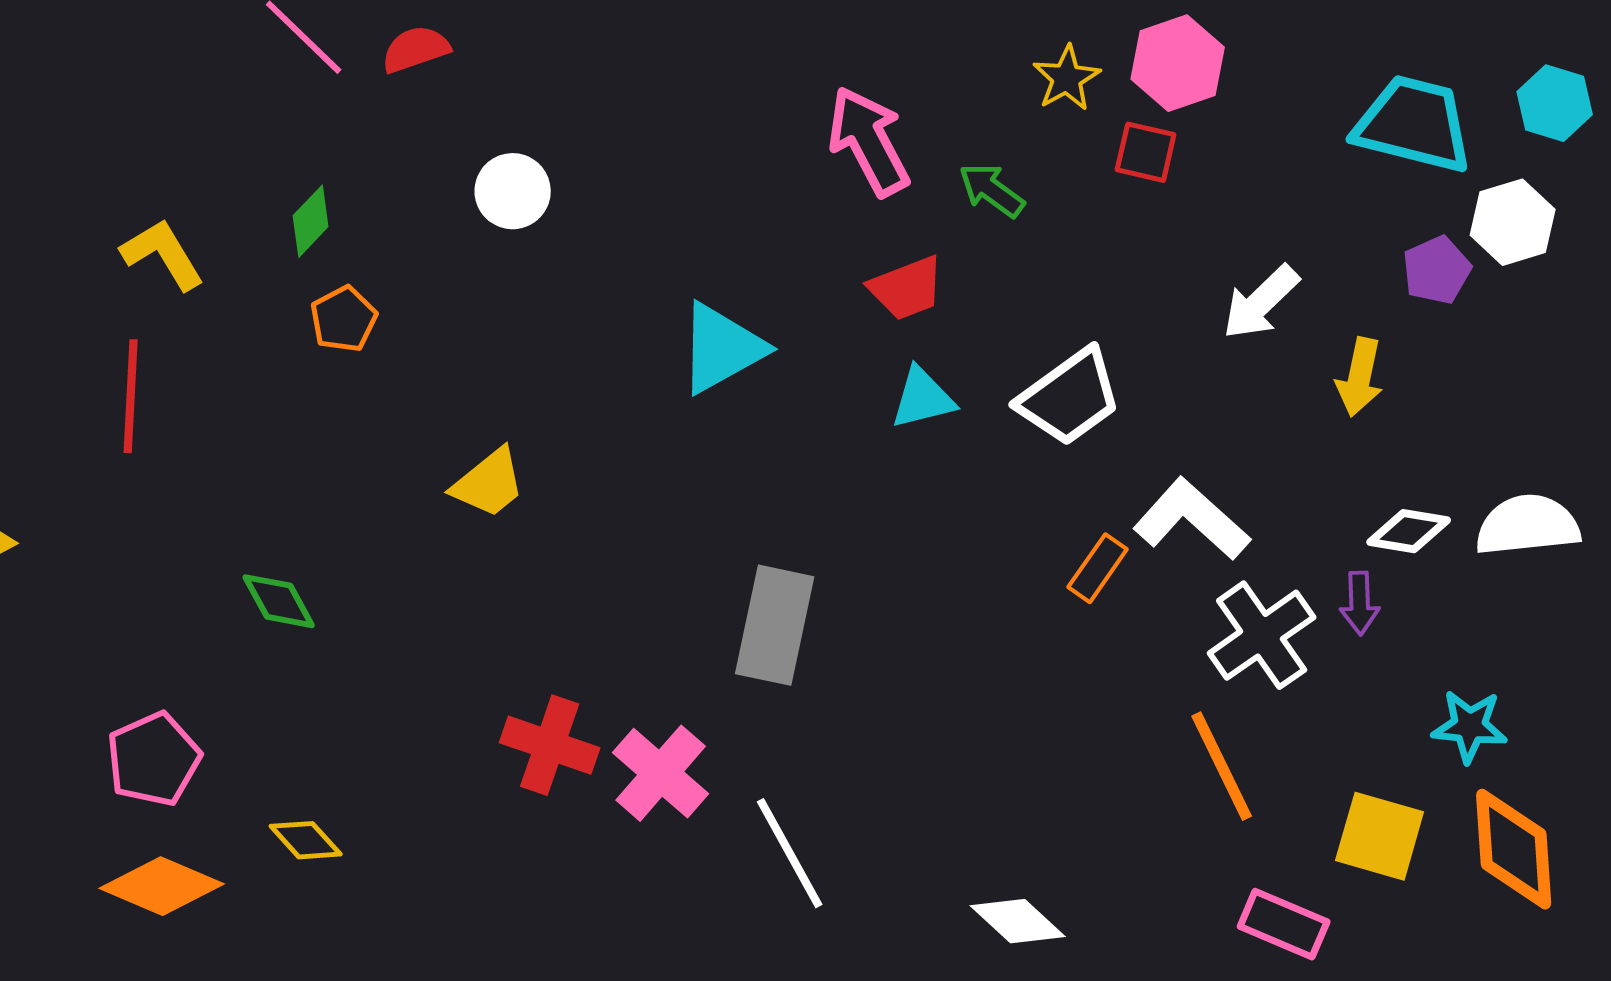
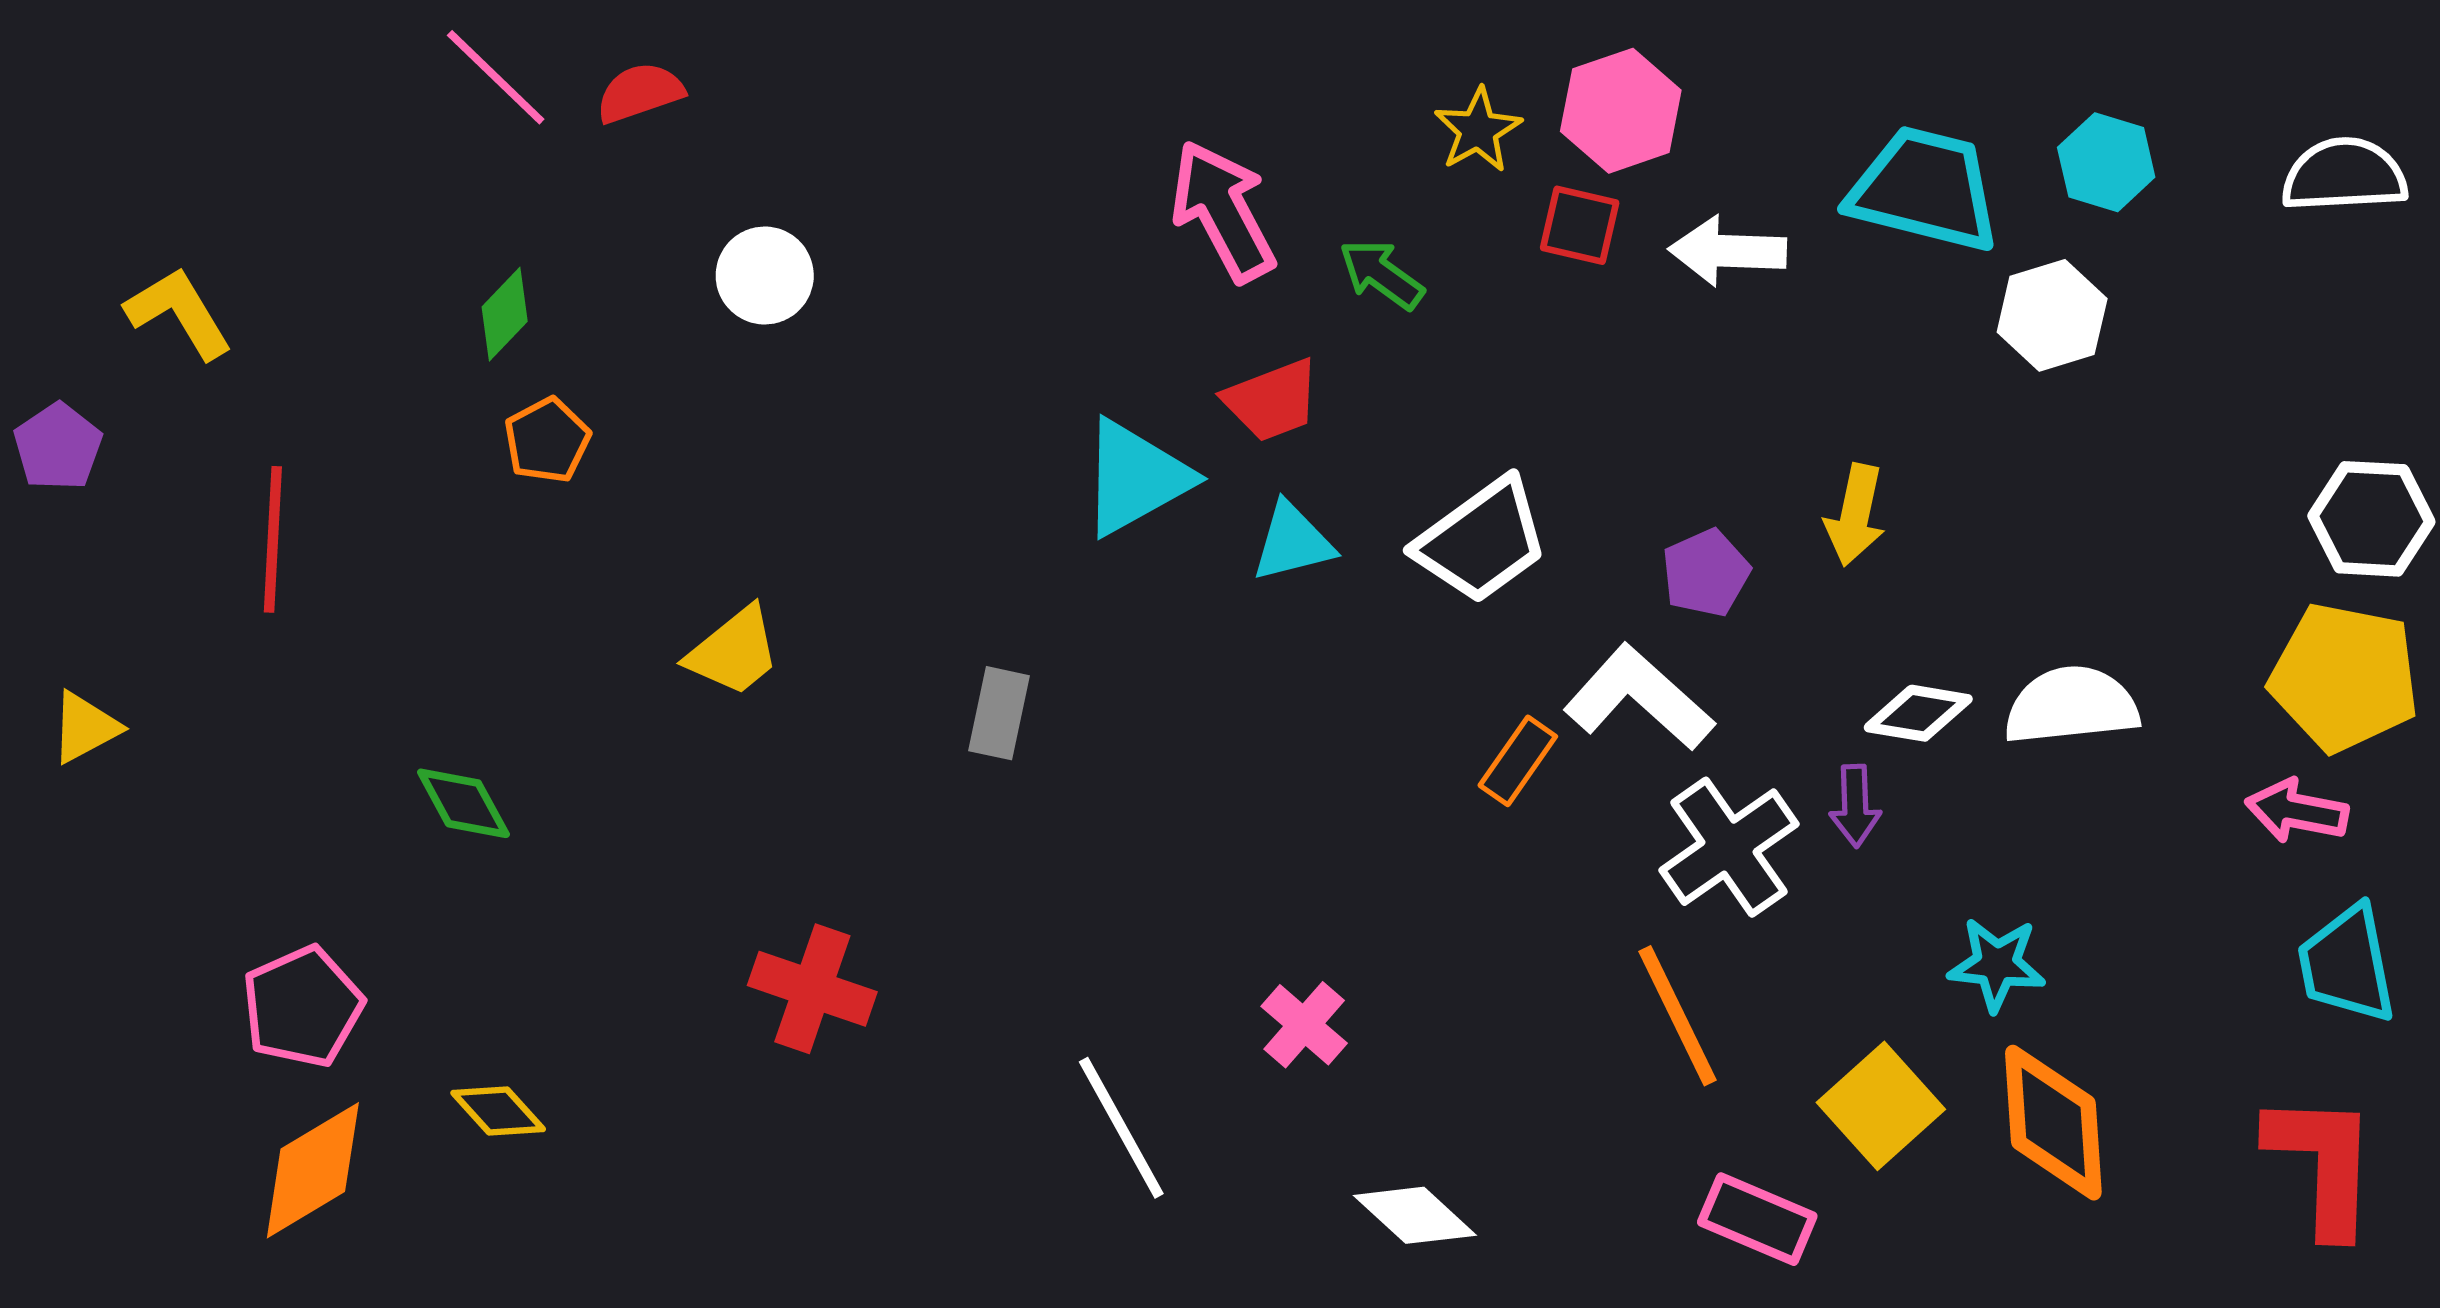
yellow L-shape: (163, 254) -> (179, 313), moved
purple pentagon: (1437, 270) -> (1706, 573), moved
white arrow: (1261, 302) -> (1728, 251), moved, turned 46
cyan triangle: (722, 348) -> (1135, 478), moved
gray rectangle: (775, 625) -> (999, 713), moved, size x0.6
pink cross: (661, 773) -> (1304, 1025), moved, size x0.7
yellow square: (1380, 836) -> (1881, 1106), turned 32
orange diamond: (162, 886) -> (313, 1170), turned -54

